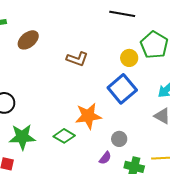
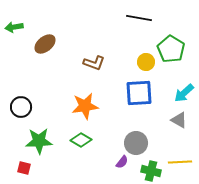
blue square: (122, 89) -> (139, 93), turned 36
orange star: (88, 116) -> (85, 106), moved
gray circle: (119, 139) -> (136, 143), size x1.5

